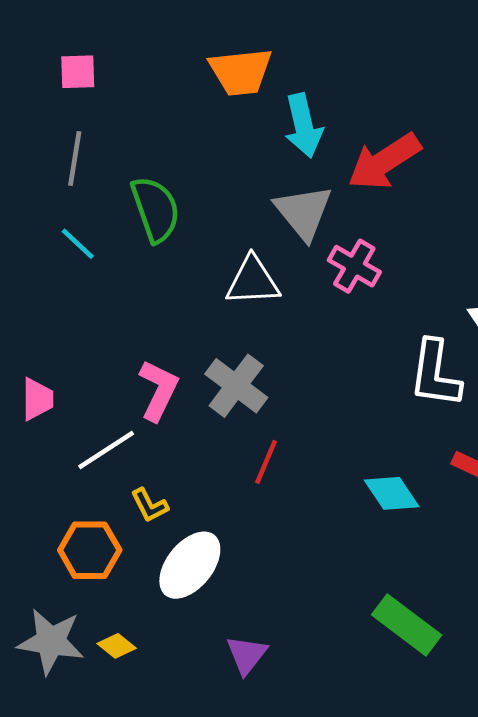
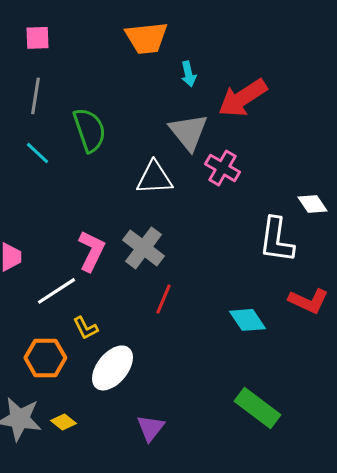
cyan arrow: (303, 126) -> (188, 74), size x0.6

